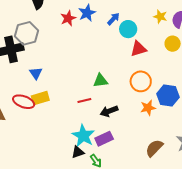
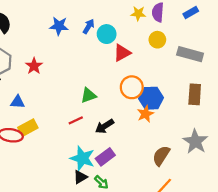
blue star: (87, 13) -> (59, 26), turned -30
red star: (68, 18) -> (34, 66), moved
blue triangle: (36, 73) -> (18, 102), turned -40
blue hexagon: (168, 95) -> (151, 98), moved

